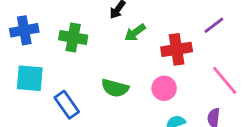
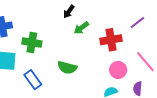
green cross: (73, 38) -> (32, 43), moved
pink circle: (164, 88) -> (118, 70), moved

